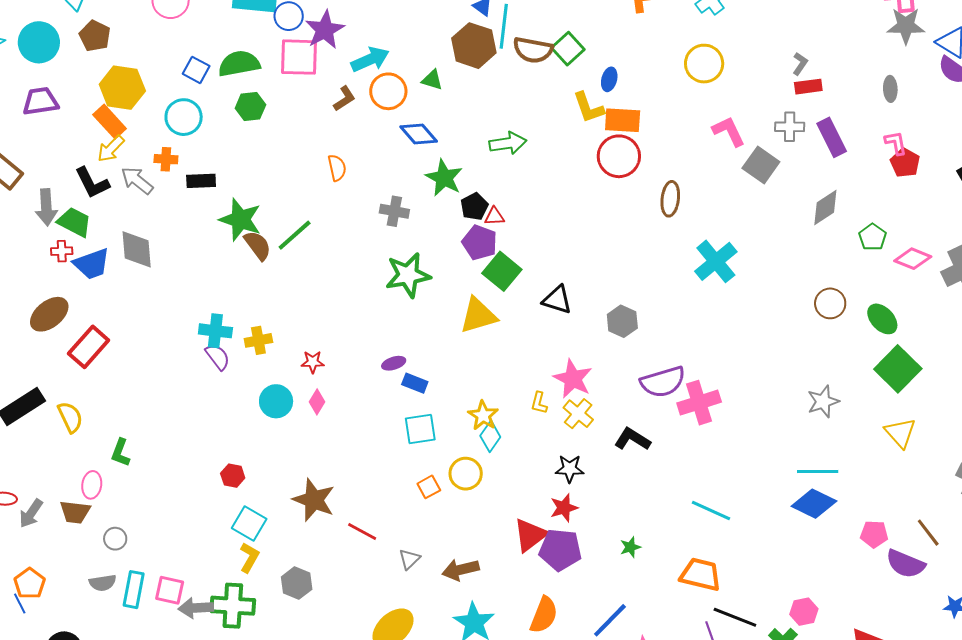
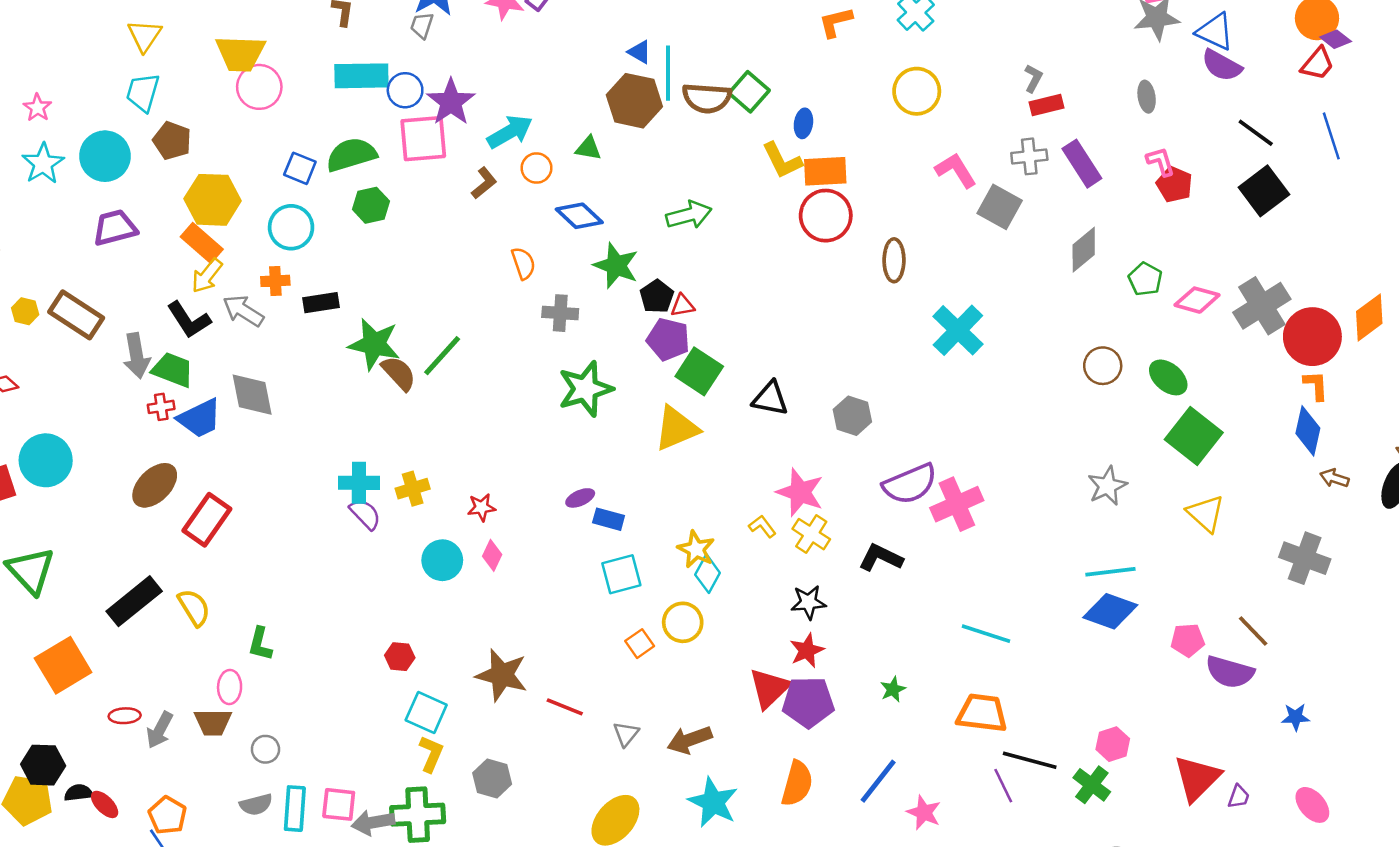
orange circle: (388, 91) -> (537, 168), size x0.7
orange semicircle: (337, 168) -> (523, 263), moved
yellow L-shape: (539, 403) -> (762, 526), turned 135

